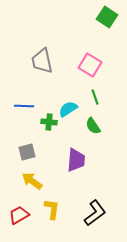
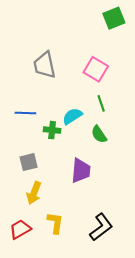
green square: (107, 17) -> (114, 18), turned 35
yellow arrow: (32, 181) -> (34, 193), turned -105

